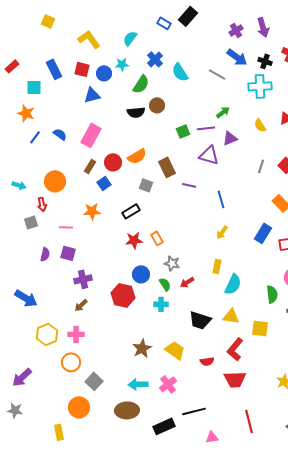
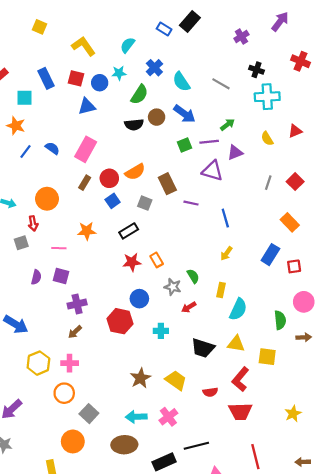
purple arrow: (263, 27) -> (280, 21), moved, turned -126
blue arrow: (237, 57) -> (184, 114), moved
black cross: (265, 61) -> (256, 70), moved
blue square: (104, 183) -> (113, 201), moved
green semicircle: (165, 284) -> (193, 276), moved

